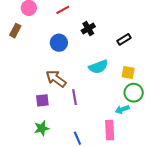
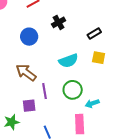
yellow square: (128, 73) -> (99, 58), moved
green circle: (134, 93) -> (73, 90), moved
purple square: (42, 100) -> (29, 106), moved

